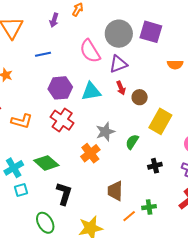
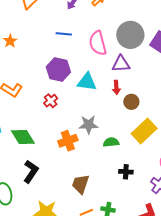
blue line: (43, 54) -> (64, 34), moved
red cross: (62, 120) -> (51, 101), size x0.6
green semicircle: (132, 142) -> (111, 142), turned 35

